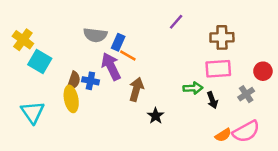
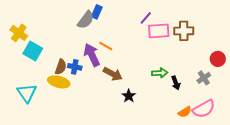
gray semicircle: (95, 35) -> (86, 20), moved, turned -60
blue rectangle: (118, 42) -> (97, 12), moved
pink rectangle: (218, 69) -> (159, 31), moved
brown arrow: (136, 89) -> (113, 74), turned 102
yellow ellipse: (71, 99) -> (59, 82), turned -65

